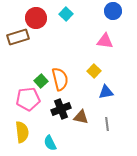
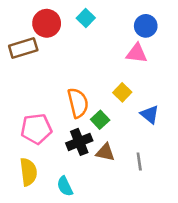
blue circle: (113, 11) -> (146, 26), moved
green square: (41, 81) -> (100, 120), moved
blue triangle: (106, 92) -> (150, 115), moved, turned 49

